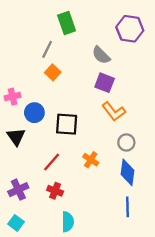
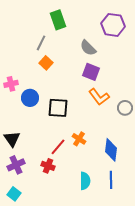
black triangle: (16, 137) -> (12, 139), moved
gray circle: (126, 142) -> (125, 108), moved
red line: (52, 162) -> (58, 147), moved
cyan semicircle: (68, 222) -> (85, 181), moved

